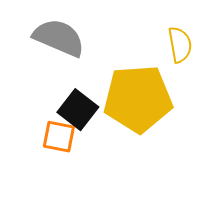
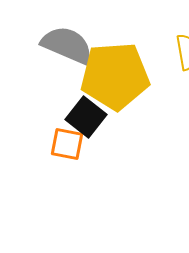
yellow pentagon: (138, 99) -> (115, 76), moved

